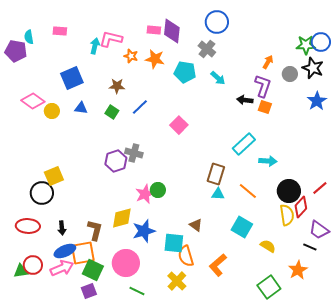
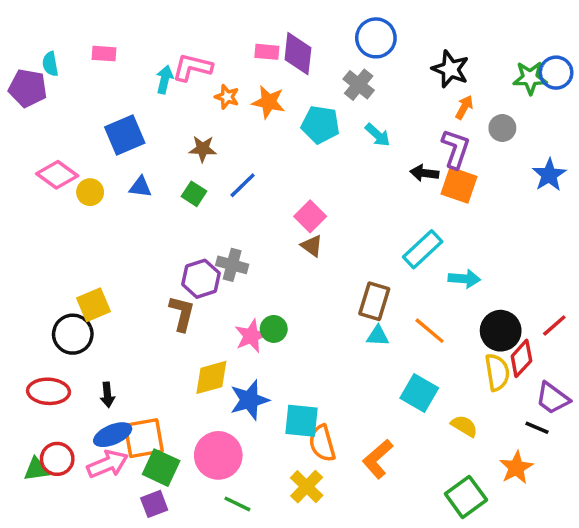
black star: (313, 68) -> (450, 69), moved
orange square: (265, 107) -> (459, 185), size x1.5
brown triangle: (196, 225) -> (312, 246), moved
brown L-shape: (95, 230) -> (182, 313), moved

